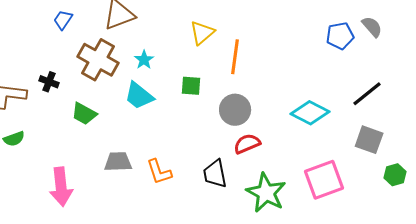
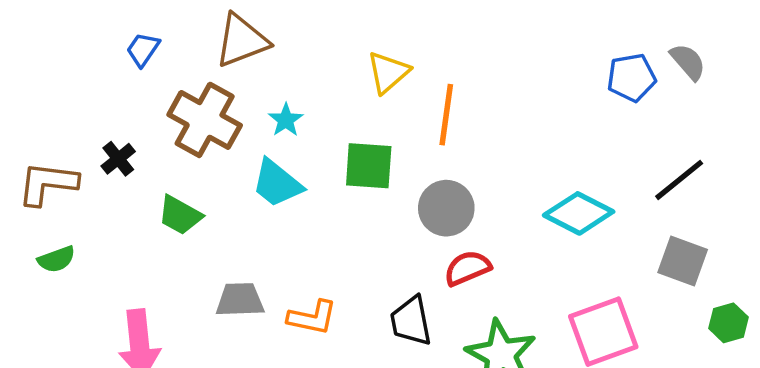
black cross: (49, 82) -> (118, 159), turned 30
green square: (191, 86) -> (369, 166), size x1.4
orange L-shape: (159, 172) -> (312, 318), turned -60

